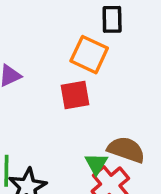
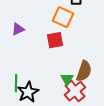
brown semicircle: (126, 150) -> (84, 71), turned 90

